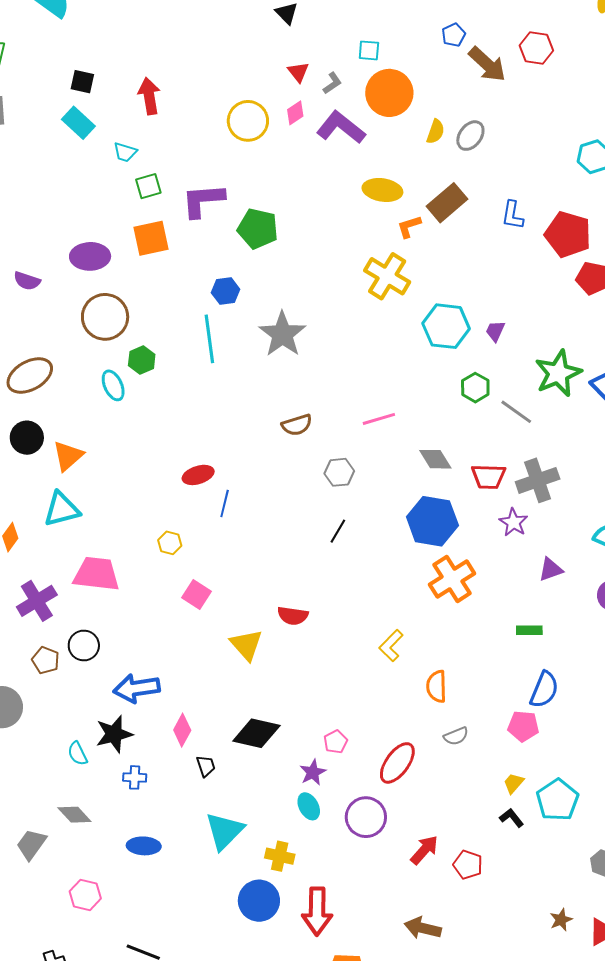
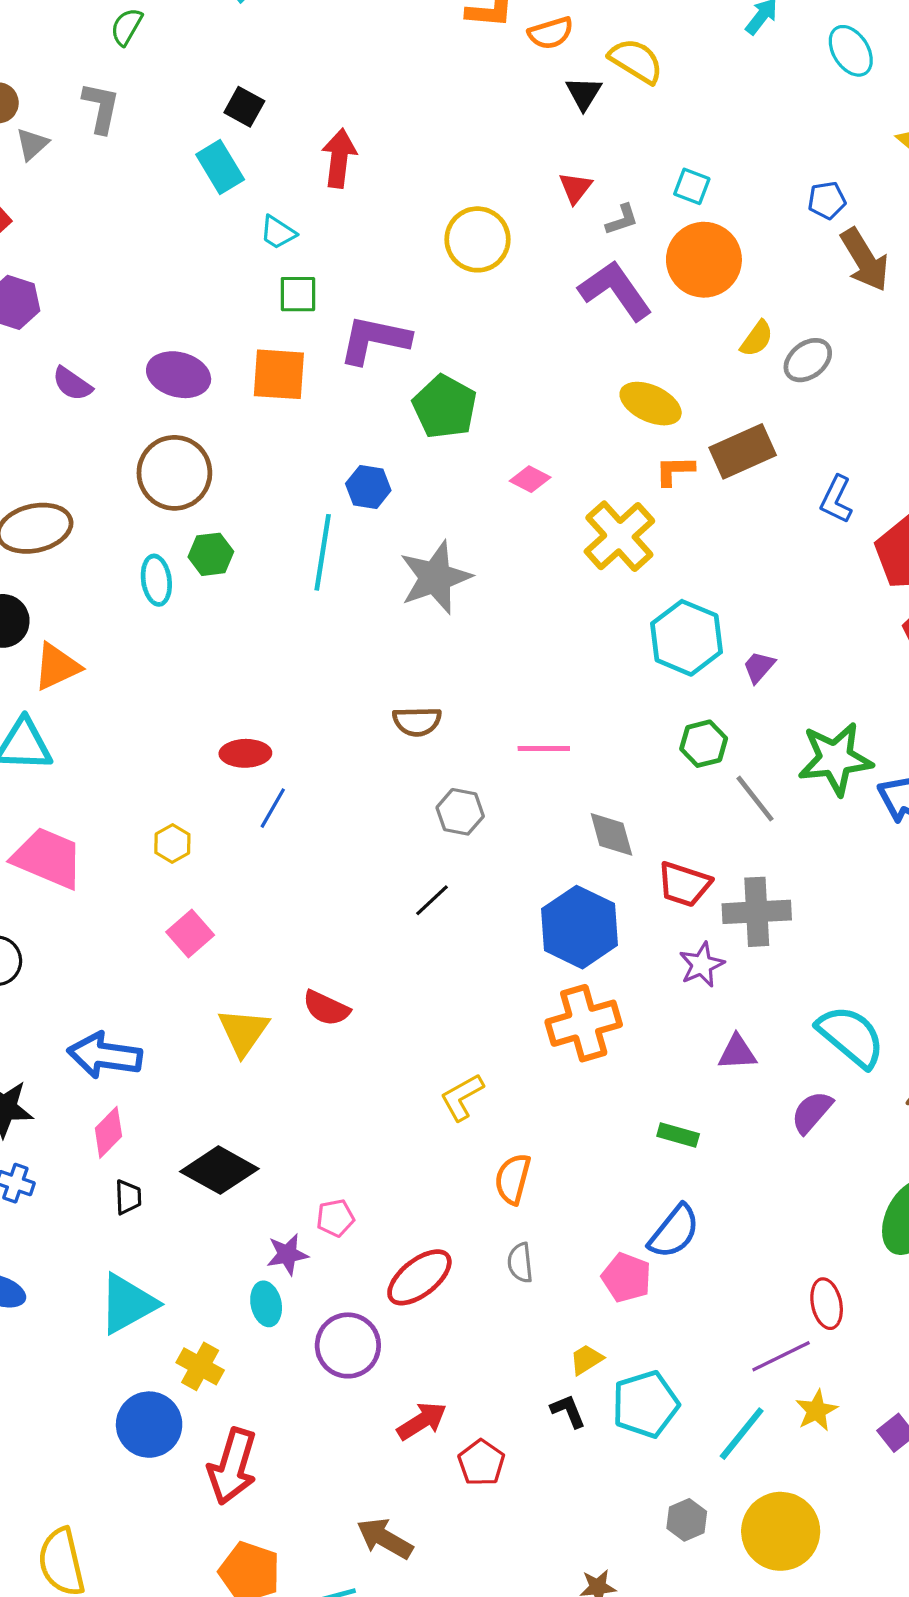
pink diamond: (295, 113) -> (530, 479), moved, turned 45
blue arrow: (137, 688) -> (105, 1055), moved
gray semicircle: (456, 736) -> (520, 1263), turned 90

